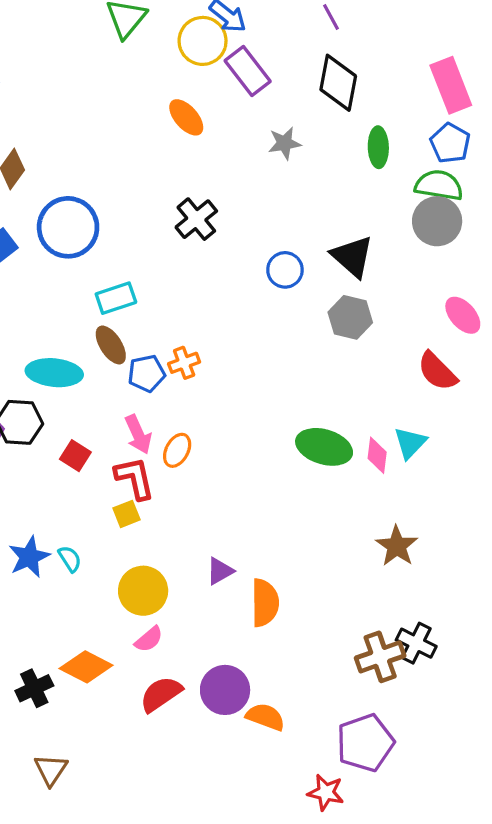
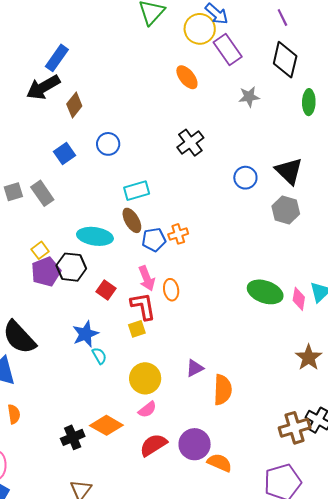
blue circle: (68, 227) -> (108, 144), size x0.6
orange ellipse: (177, 450) -> (171, 290), turned -40
blue star: (29, 557) -> (85, 334), moved

